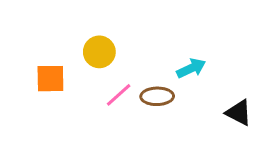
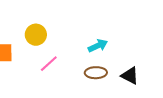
brown ellipse: (157, 96) -> (96, 73), moved

